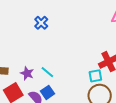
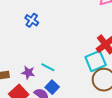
cyan square: (95, 76) -> (96, 61), size x1.5

